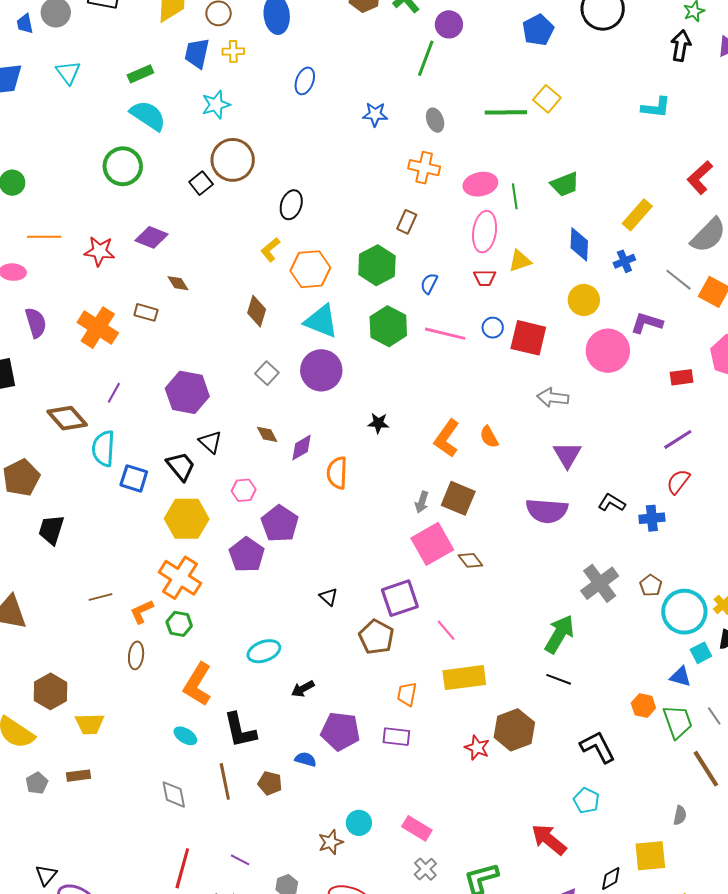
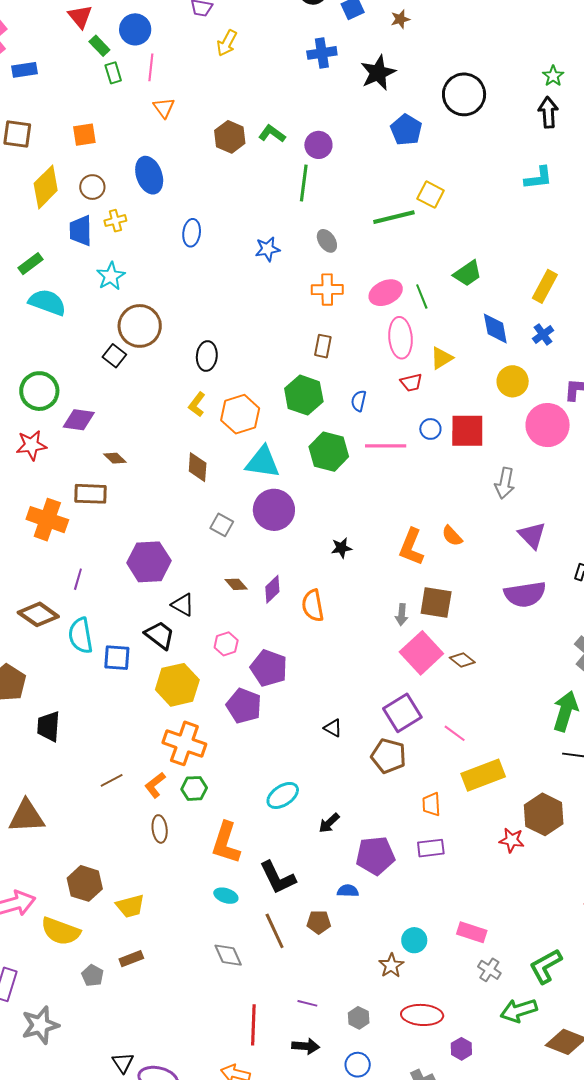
green circle: (123, 166) -> (39, 391), moved
brown rectangle: (146, 312) -> (91, 494), size x1.4
gray arrow: (553, 398) -> (505, 483), turned -72

